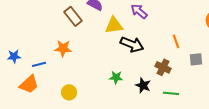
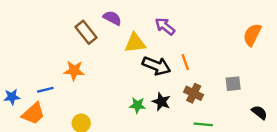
orange line: (176, 41) -> (185, 62), moved
blue star: (14, 56) -> (12, 97), moved
black star: (143, 85) -> (161, 102), moved

